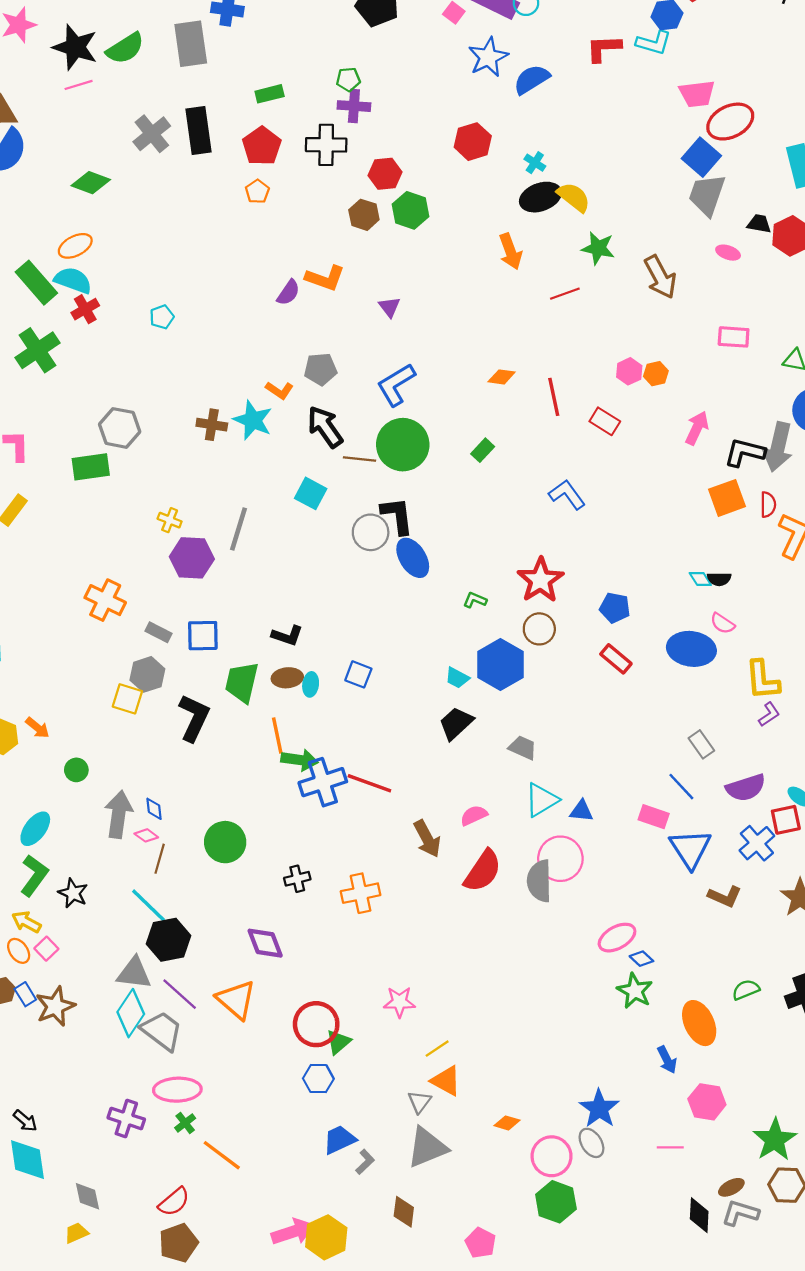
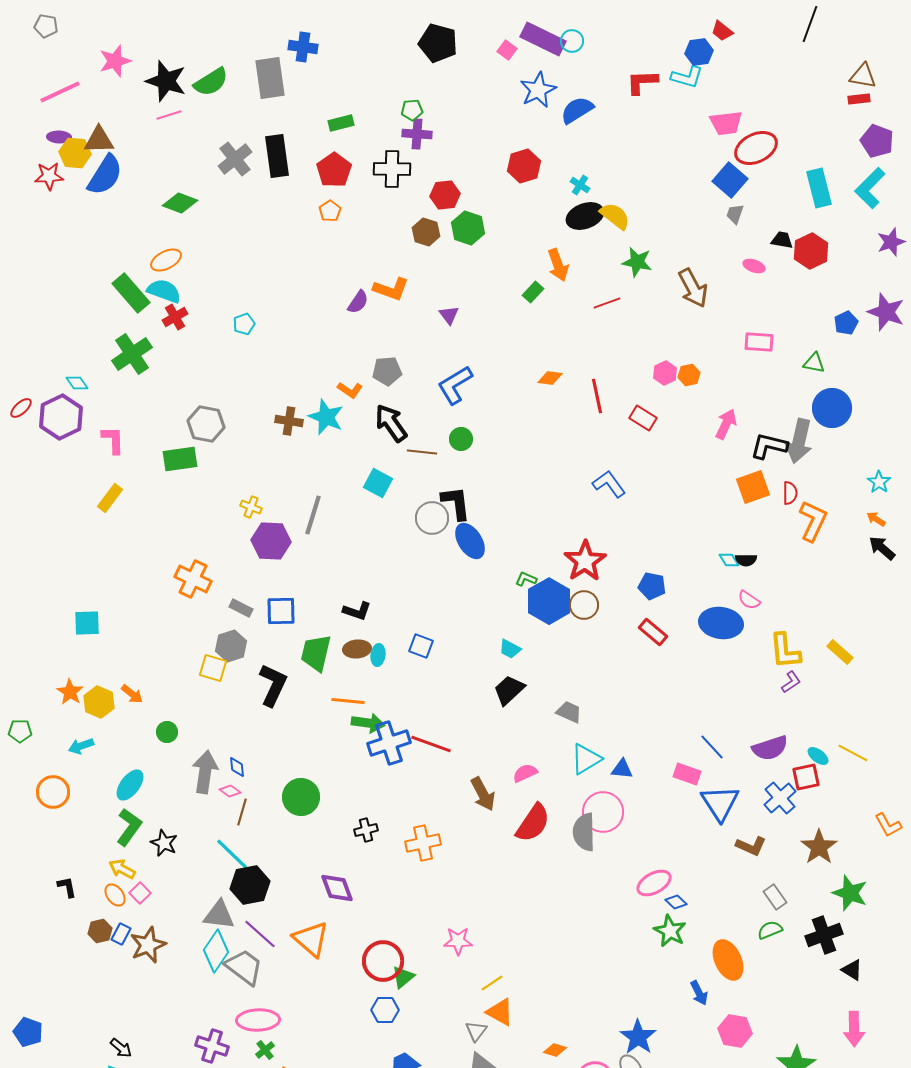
gray trapezoid: (707, 195) -> (735, 214), size x0.5
green circle: (403, 445) -> (461, 439), size x0.5
green rectangle: (483, 450) -> (533, 292), moved
blue hexagon: (500, 664) -> (549, 601), moved
orange line: (277, 735) -> (348, 701), turned -72
gray rectangle: (701, 744) -> (775, 897), moved
blue rectangle: (25, 994) -> (121, 934), turned 60

